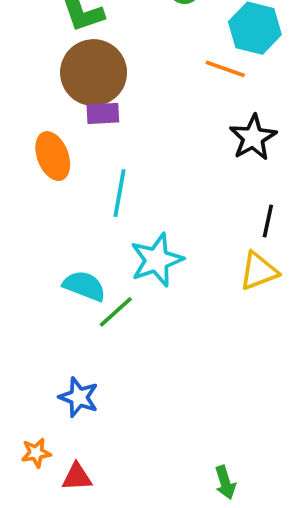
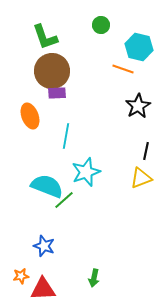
cyan semicircle: (84, 286) -> (47, 186), size x1.4
red triangle: (77, 477) -> (43, 289), size x1.5
green arrow: (225, 483) -> (94, 278), moved, turned 30

